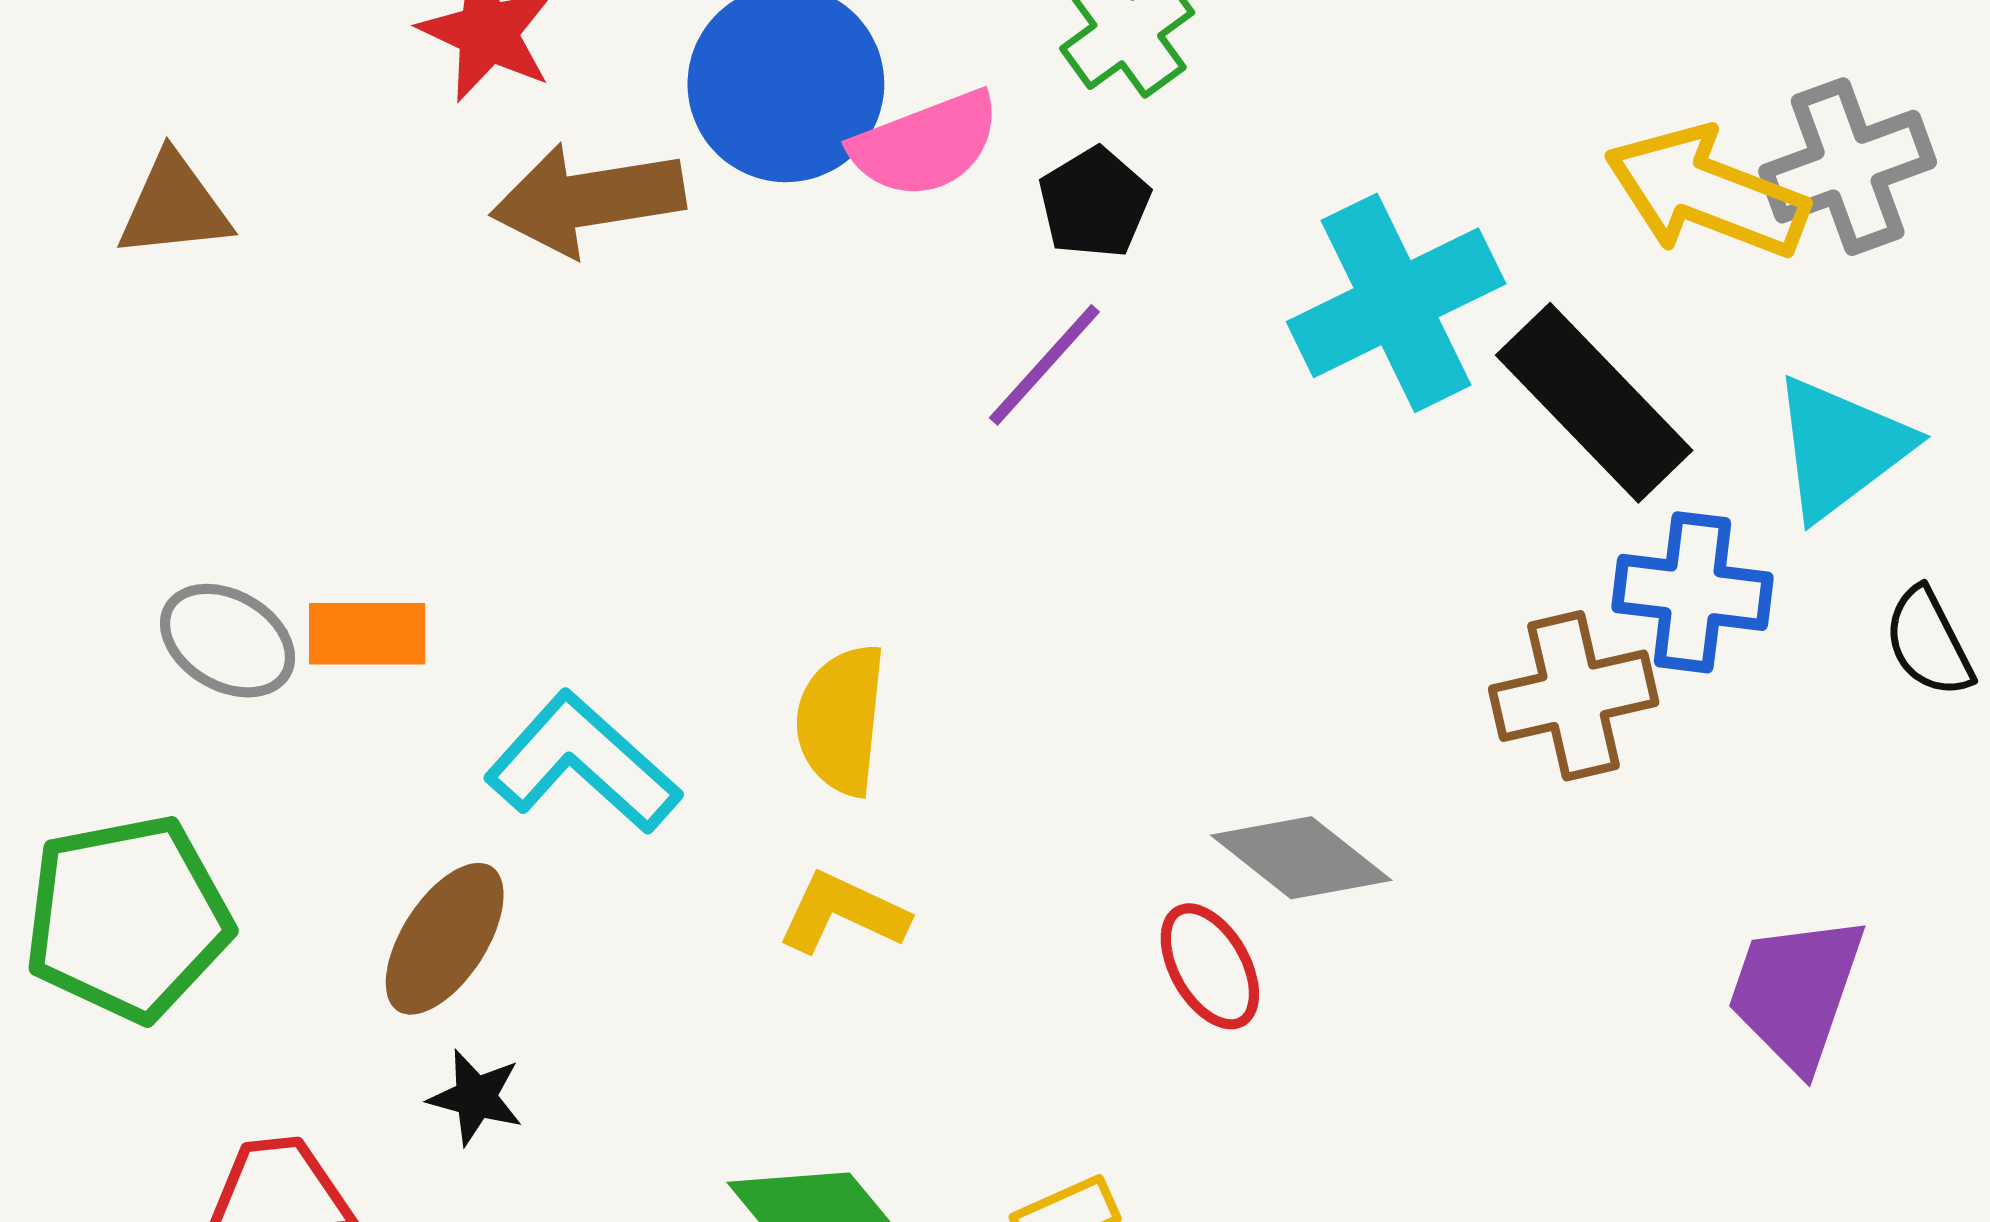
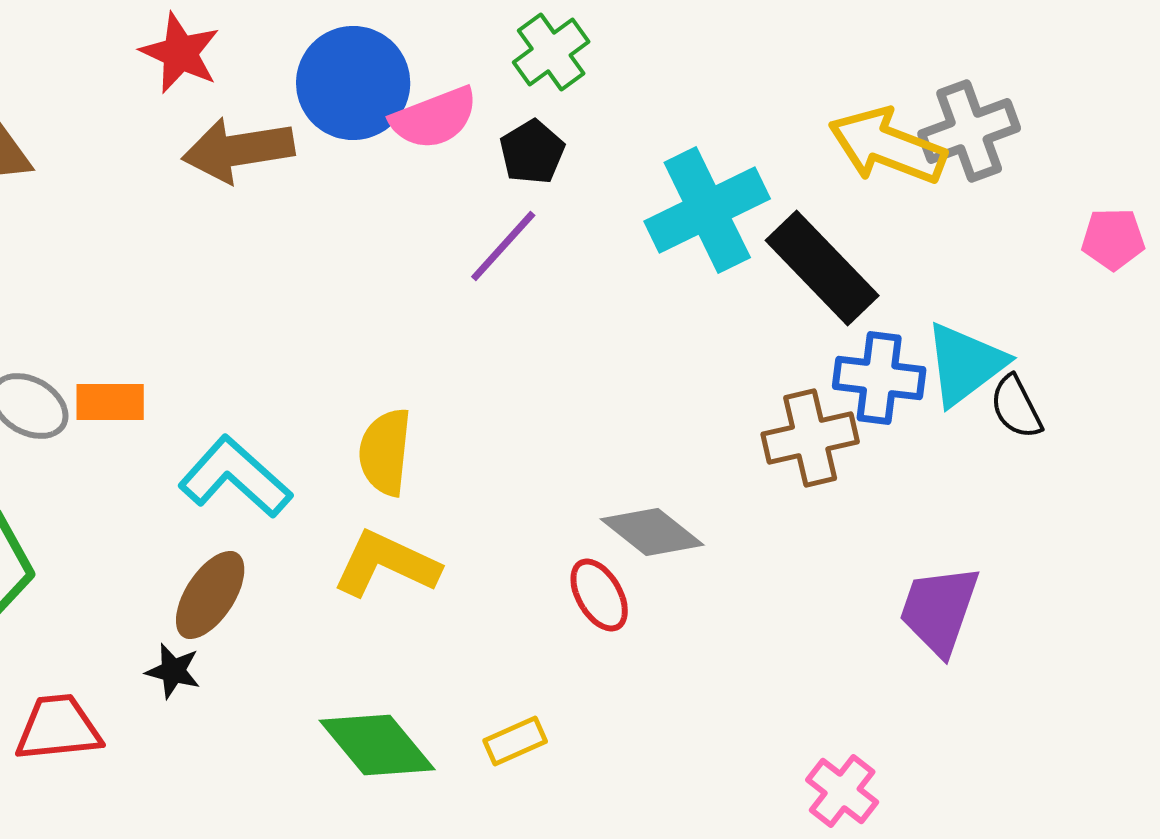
cyan triangle: (1841, 448) -> (965, 364), moved
yellow L-shape: (843, 913) -> (386, 564), size x1.4
brown ellipse: (445, 939) -> (210, 595), moved

